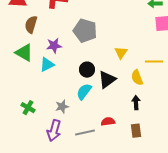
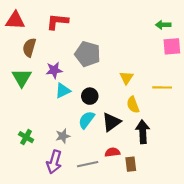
green triangle: (24, 53) -> (22, 78), turned 30
cyan triangle: (47, 65) -> (63, 91), moved
yellow semicircle: (137, 78) -> (133, 105), moved
black triangle: (107, 80) -> (111, 122), moved
black arrow: (136, 103) -> (143, 132), size x1.5
brown rectangle: (136, 131) -> (131, 164), moved

